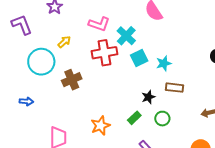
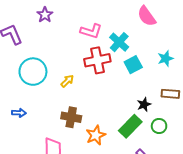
yellow arrow: (64, 42) -> (67, 81), moved
cyan star: (164, 63) -> (165, 59), moved
brown cross: (72, 80) -> (71, 117), moved, turned 36
green rectangle: (134, 118) -> (130, 126), size x1.6

